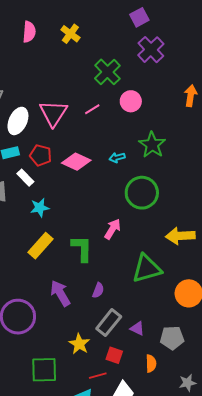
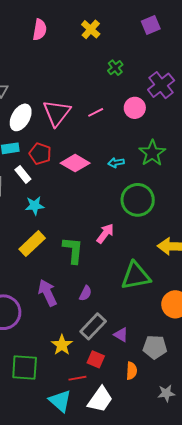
yellow cross: (70, 34) -> (91, 29), moved
purple cross: (151, 50) -> (161, 85), moved
green cross: (107, 72) -> (115, 68), moved, size x0.6

